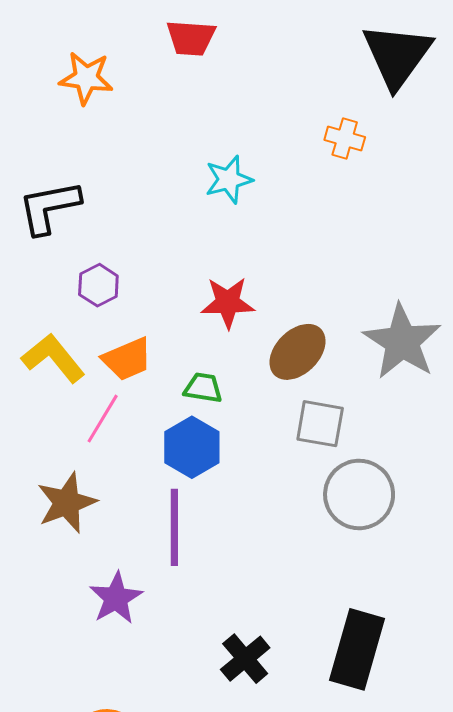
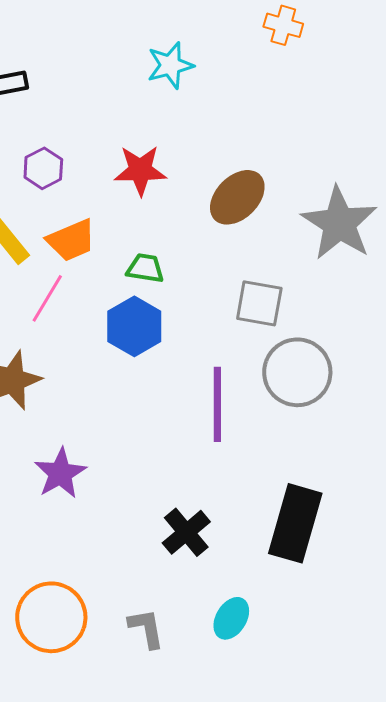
red star: (228, 303) -> (140, 170), moved
brown ellipse: (298, 352) -> (237, 197), moved
purple line: (174, 527) -> (217, 404), moved

